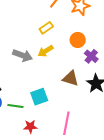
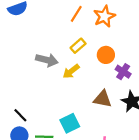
yellow rectangle: (46, 28) -> (78, 46), moved
gray arrow: (23, 55) -> (47, 60), moved

